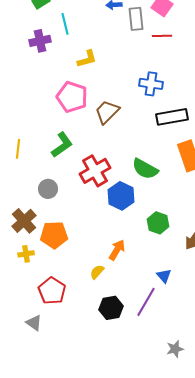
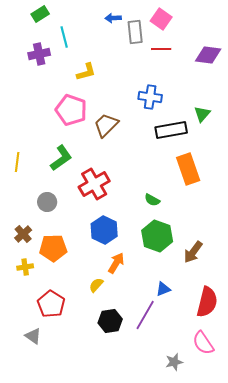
green semicircle: (145, 169) -> (152, 200), moved, size x0.6
blue hexagon: (121, 196) -> (104, 230), moved
brown cross: (24, 221) -> (23, 234), size x0.7
green hexagon: (158, 223) -> (157, 236), size x1.4
blue triangle: (164, 276) -> (163, 289), turned 49

